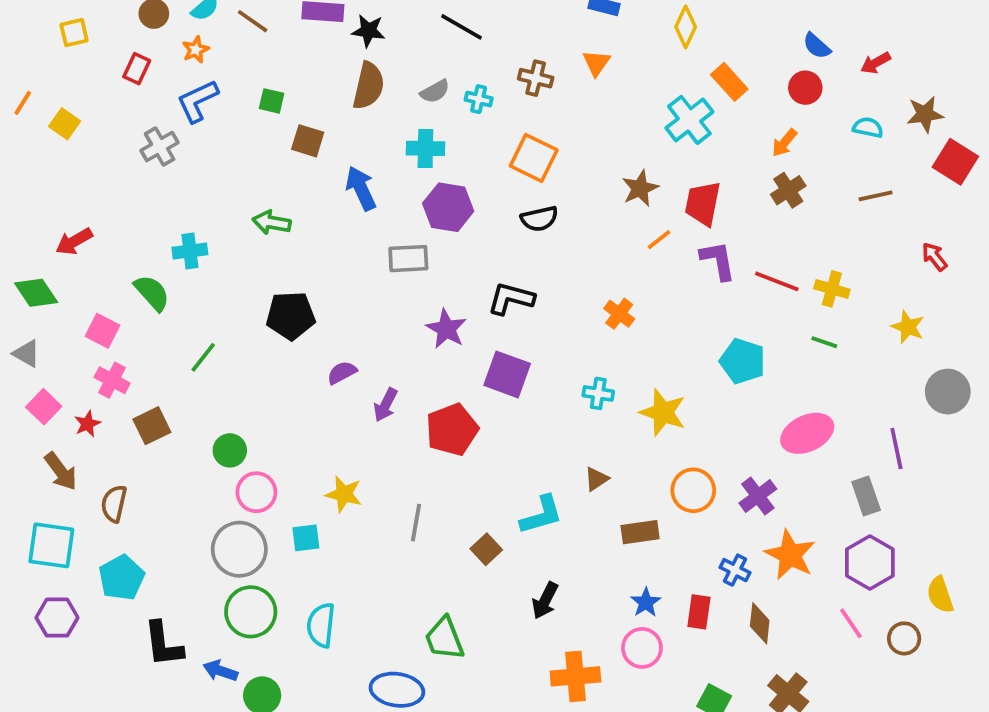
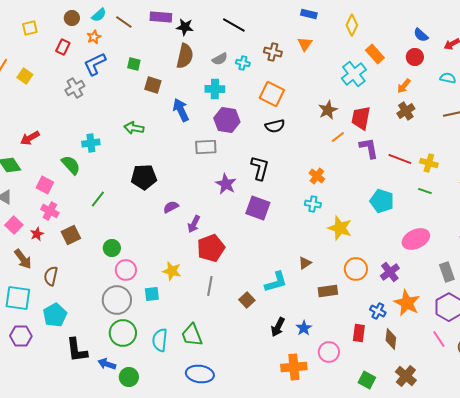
black L-shape: (511, 298) -> (260, 168), turned 90
cyan cross: (598, 393) -> (313, 204), moved
red pentagon: (452, 430) -> (211, 248), moved
blue star: (646, 602) -> (304, 328), moved
green trapezoid: (444, 638) -> (192, 335), moved

